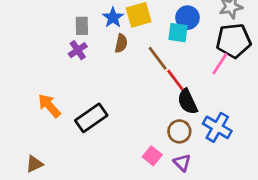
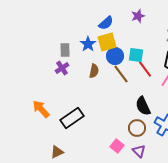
blue circle: (187, 18) -> (115, 56), moved
brown semicircle: (121, 43) -> (94, 71), moved
red line: (175, 80) -> (145, 69), moved
brown triangle: (34, 164) -> (57, 152), moved

